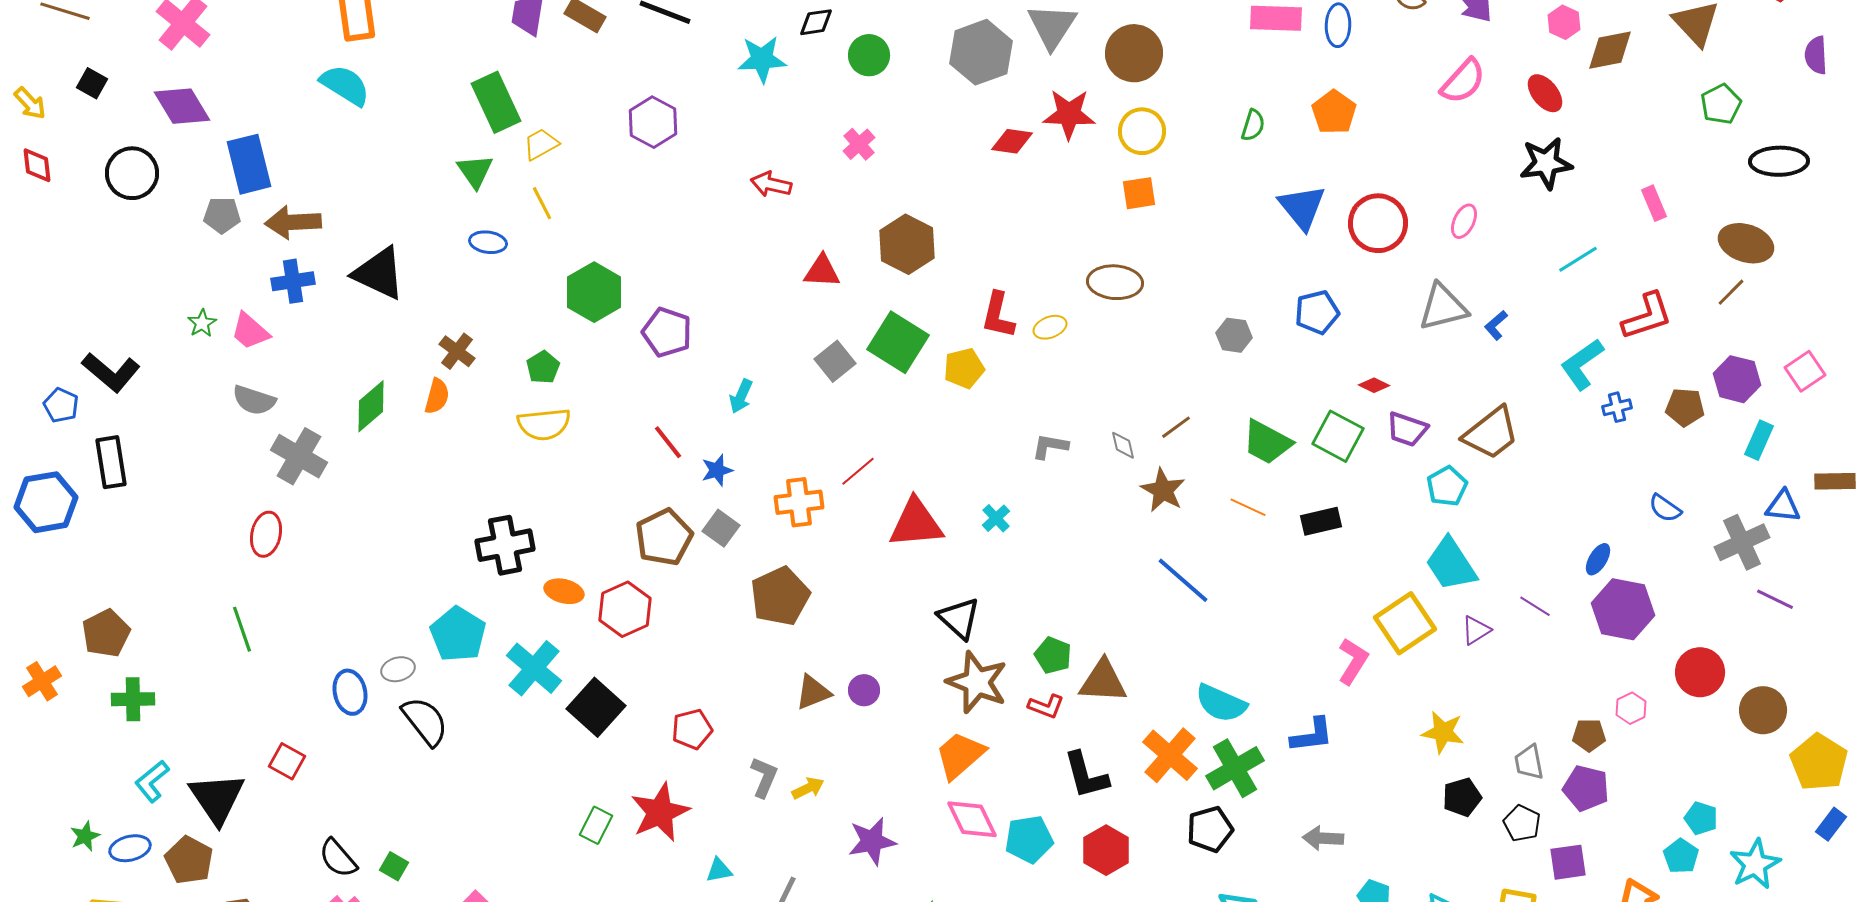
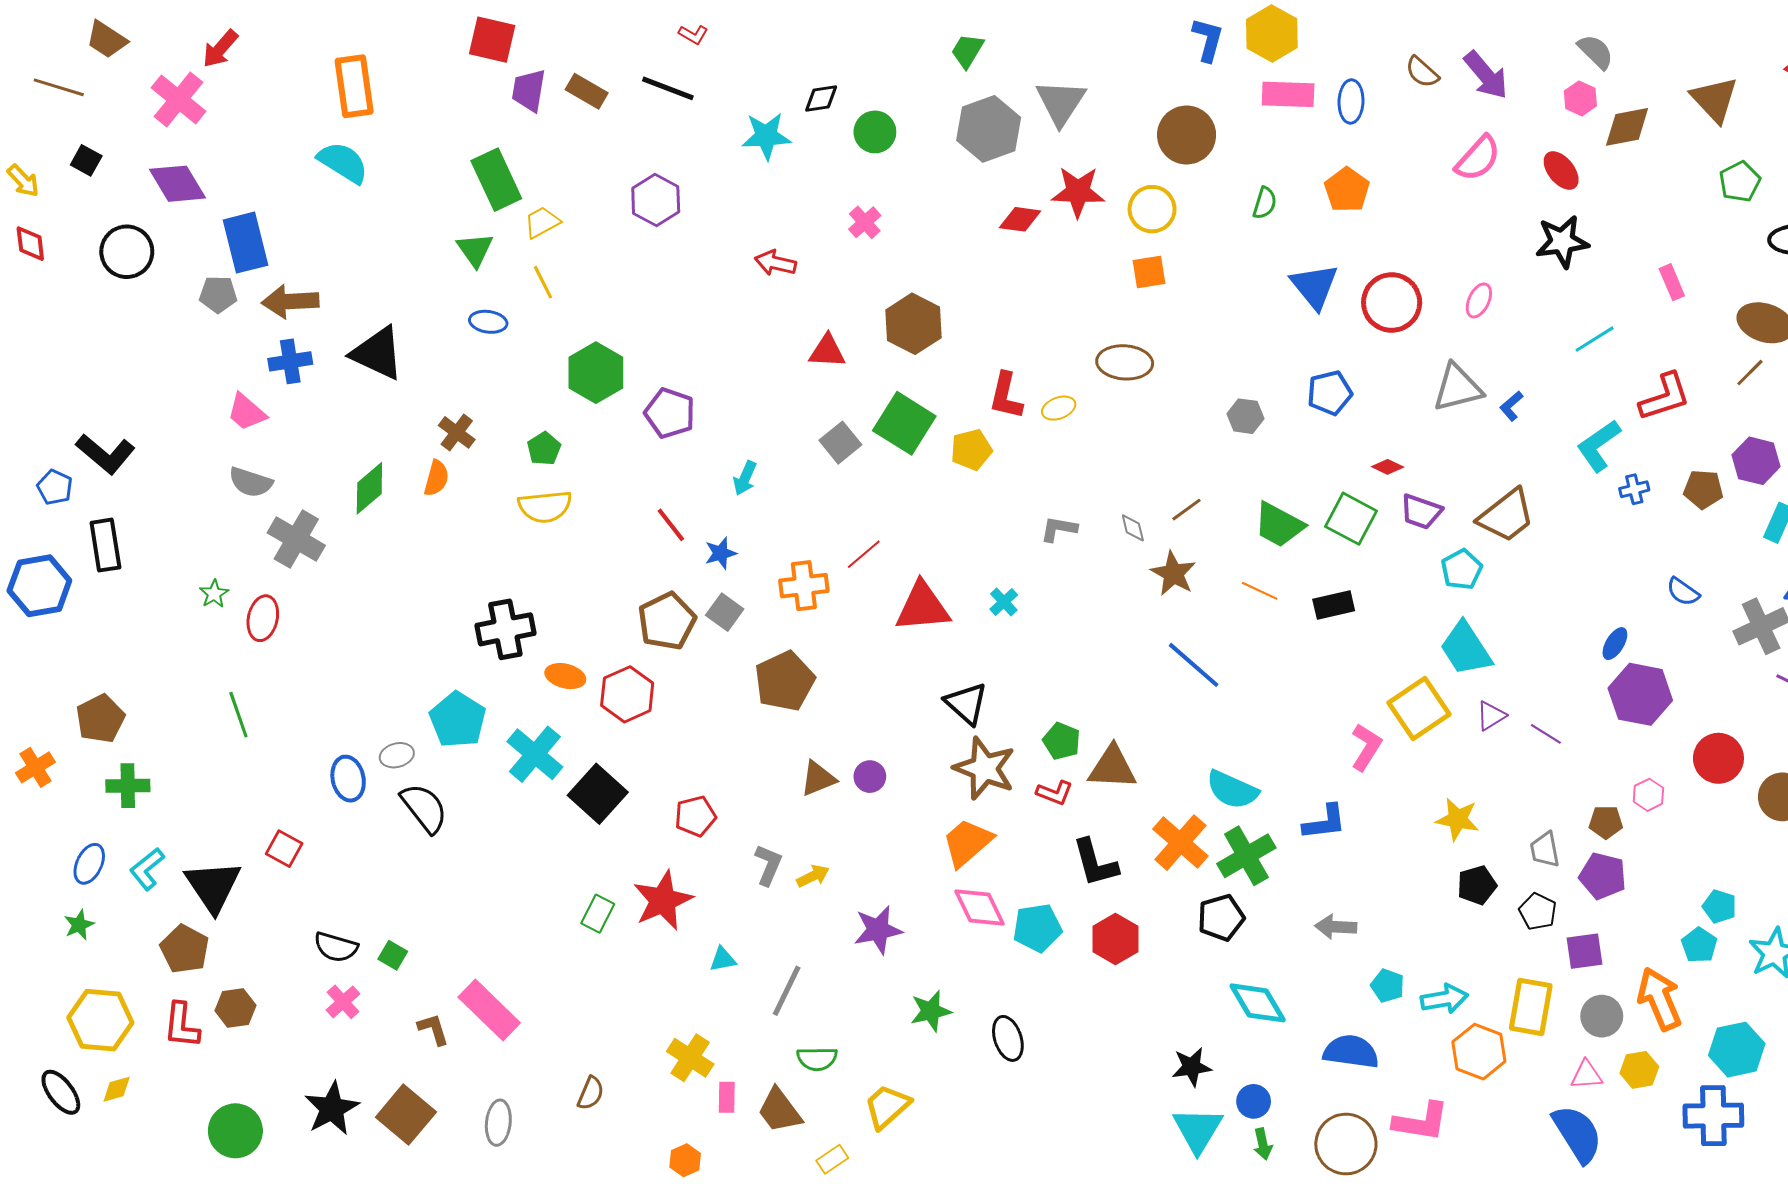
brown circle: (1134, 53) -> (1187, 135), moved
green star: (202, 323) -> (214, 594), moved
purple line: (1535, 606) -> (1546, 734), moved
blue ellipse: (130, 848) -> (89, 864), moved, turned -51
black semicircle: (338, 858) -> (336, 947), turned -33

